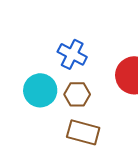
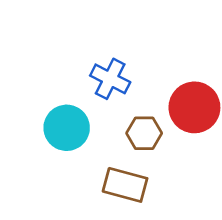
brown hexagon: (77, 94) -> (144, 133), moved

